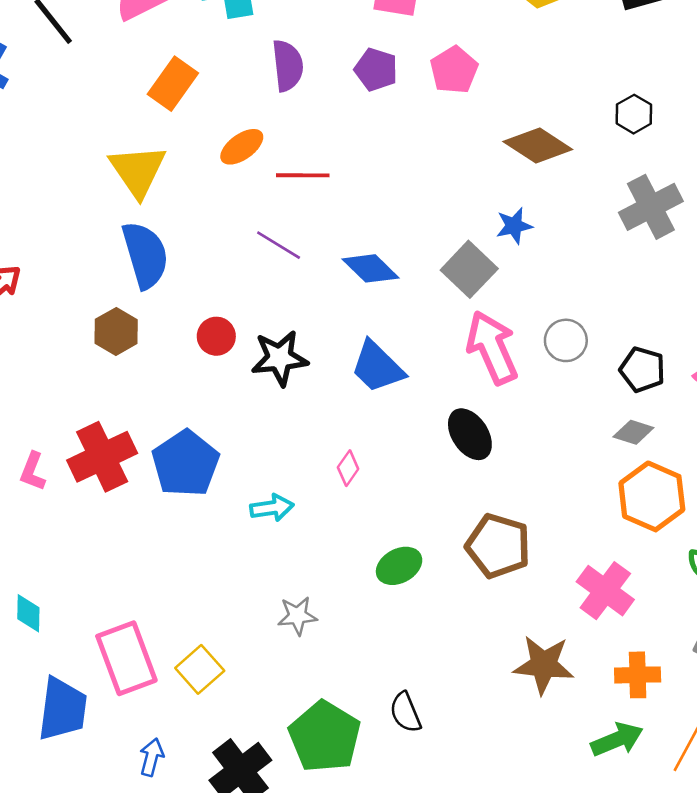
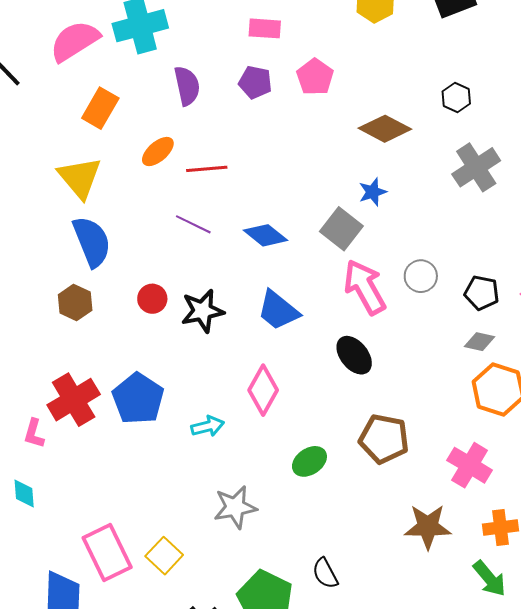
pink diamond: (348, 468) -> (263, 390), size x1.8
pink L-shape: (33, 471) -> (34, 434), moved
cyan diamond: (28, 613) -> (24, 493), moved
gray star: (297, 616) -> (235, 507), size x1.4
green arrow: (617, 739) -> (490, 579), turned 78

